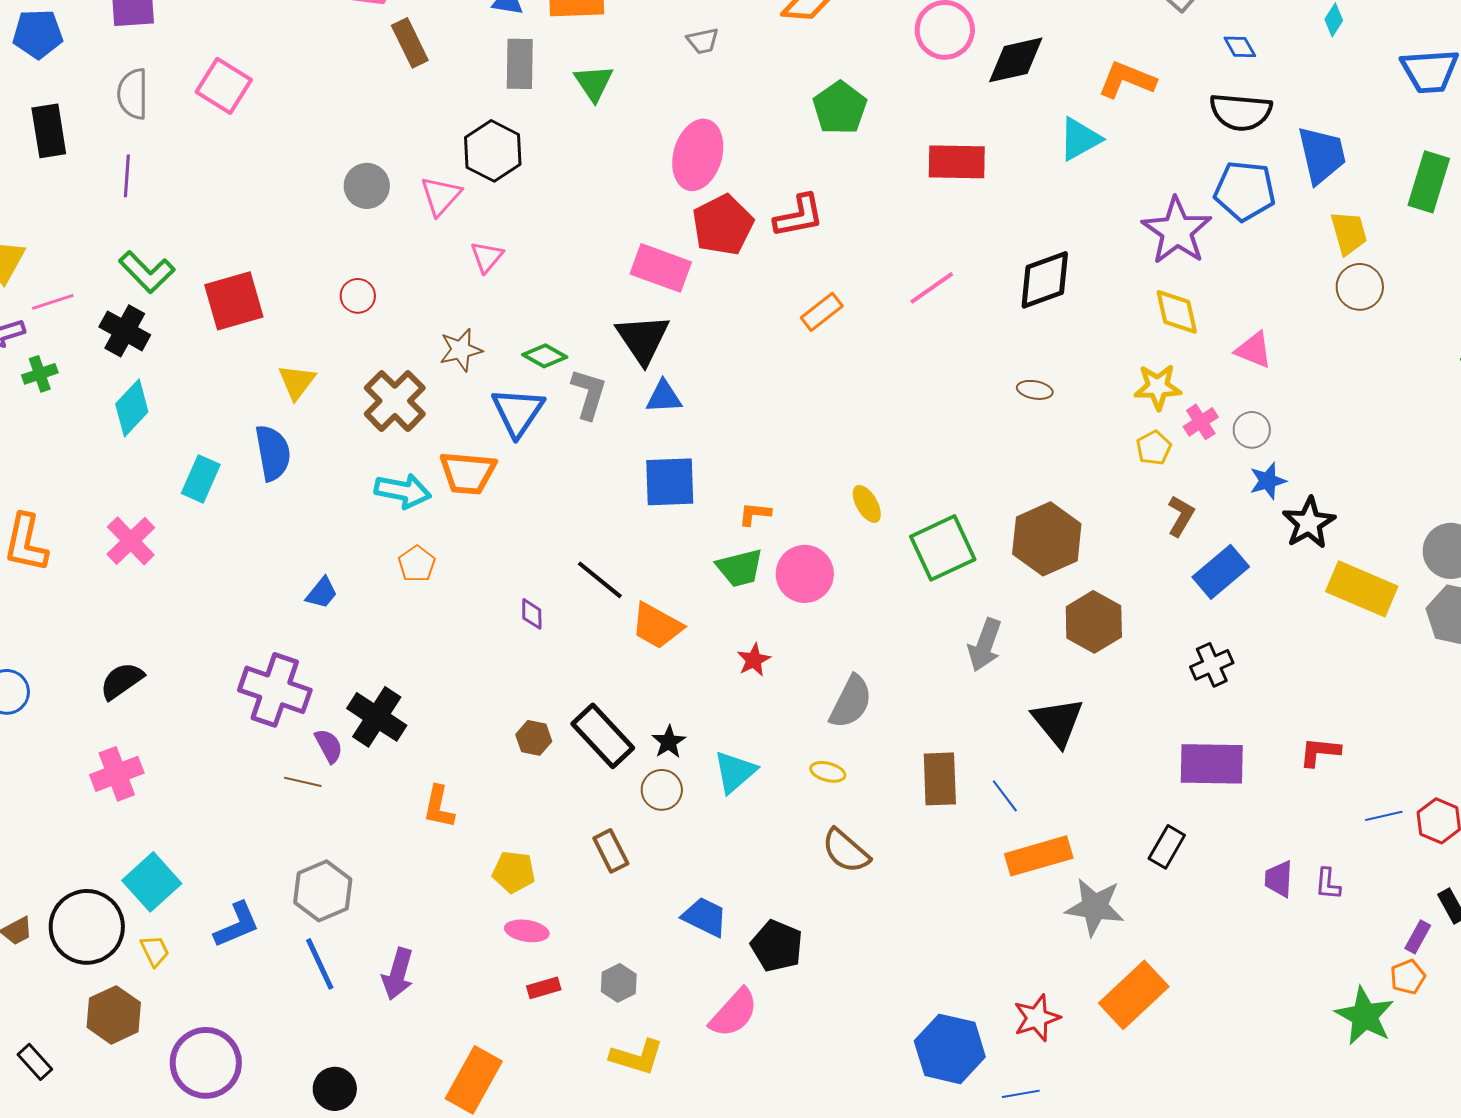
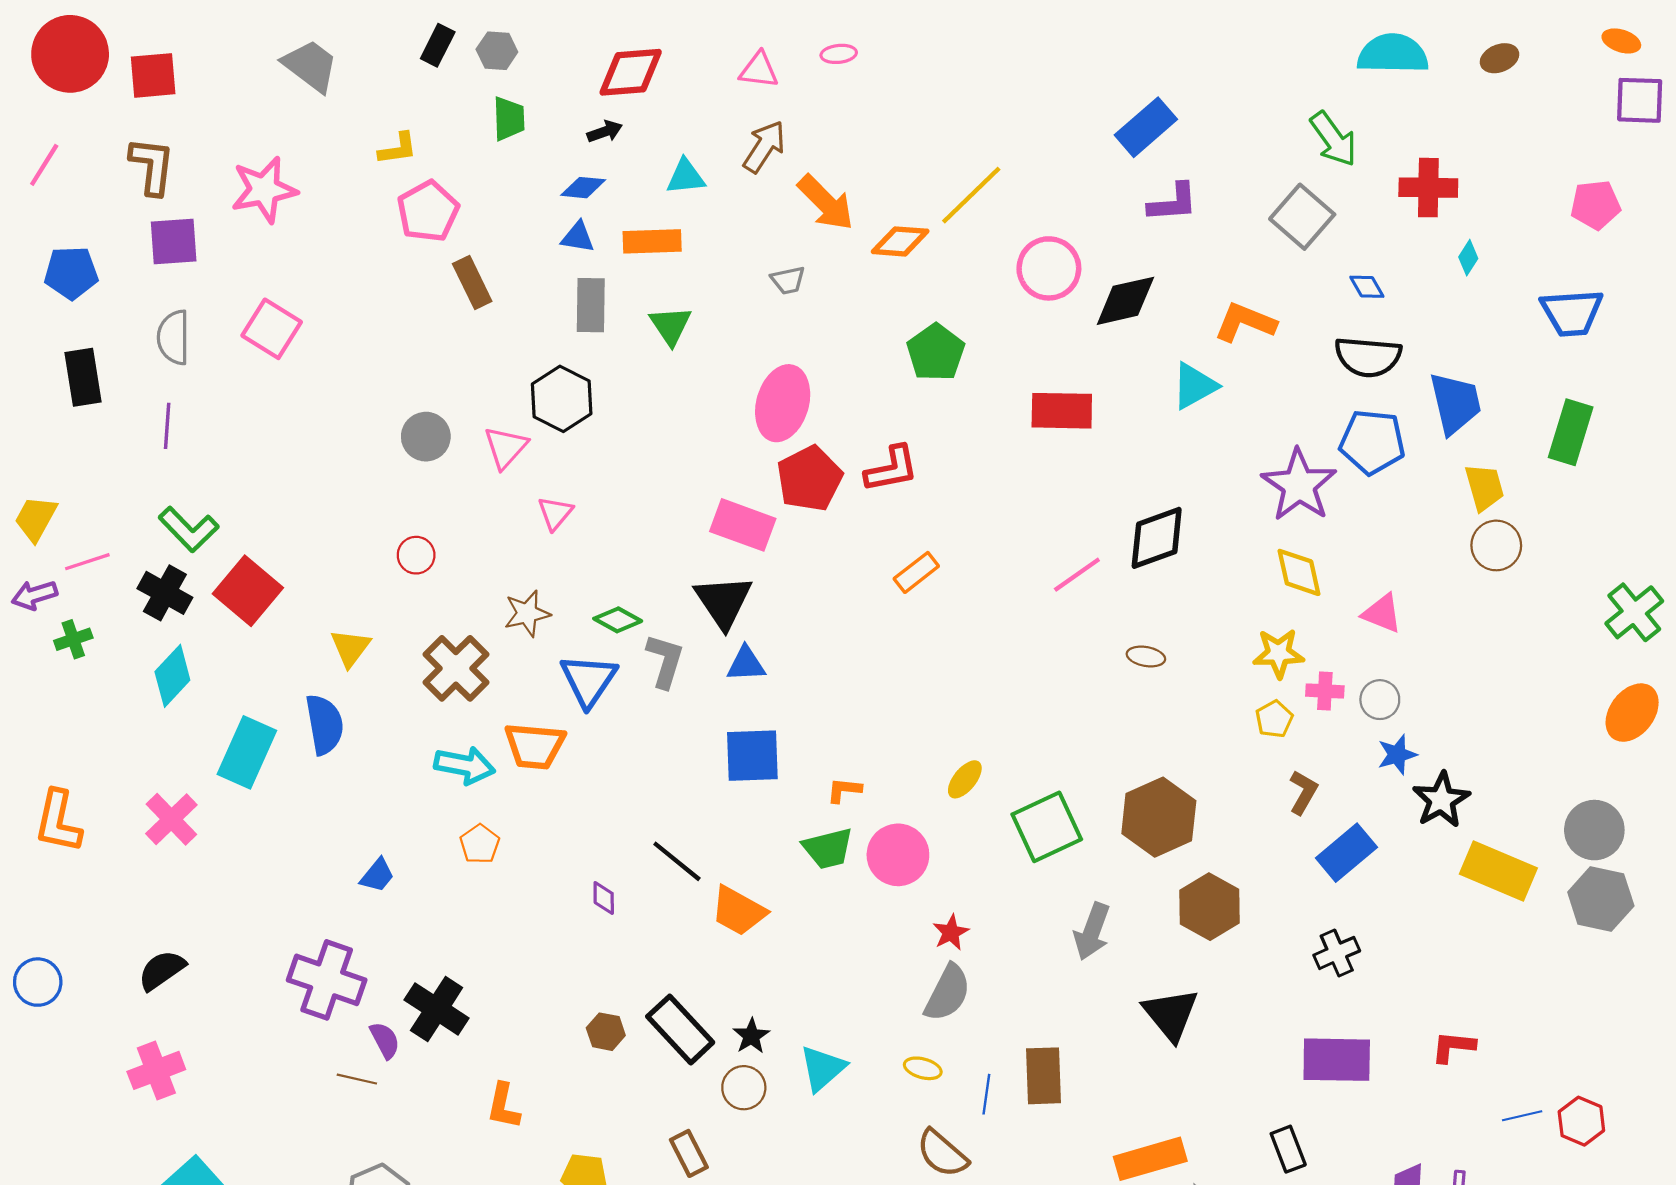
pink line: (932, 288) -> (1077, 575), moved
red square: (234, 301) -> (248, 591), moved, turned -34
pink cross: (1201, 422) -> (1325, 691), turned 36
cyan rectangle: (201, 479) -> (247, 752), size x1.4
yellow ellipse: (867, 504) -> (965, 779), turned 69
red star: (754, 660) -> (951, 932), moved
blue line: (1005, 796) -> (986, 1094), moved, turned 45
black rectangle: (1167, 847) -> (1288, 1149), turned -51

